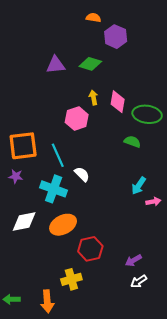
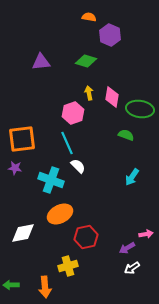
purple triangle: (56, 65) -> (41, 62), moved
cyan line: (58, 155) -> (67, 143), moved
pink arrow: (153, 202) -> (146, 234), moved
white diamond: (24, 221) -> (23, 233), moved

